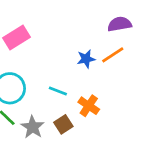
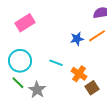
brown square: (63, 124) -> (92, 88), moved

